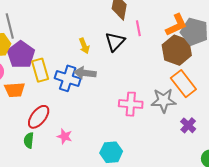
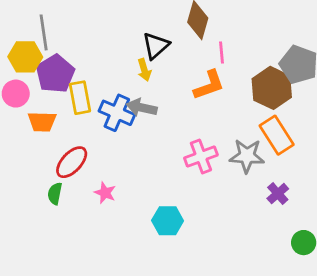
orange L-shape: (176, 25) -> (209, 85), moved
black triangle: (115, 42) -> (156, 46), moved
pink cross: (131, 104) -> (201, 156), turned -30

